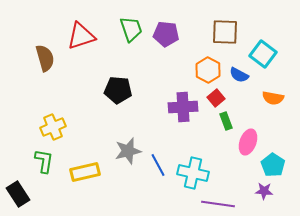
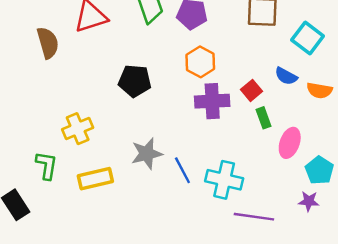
orange hexagon: (208, 70) -> (200, 62), moved
blue semicircle: (239, 75) -> (286, 76), moved
yellow cross: (53, 127) -> (78, 129), moved

